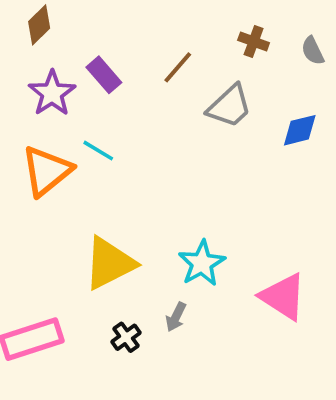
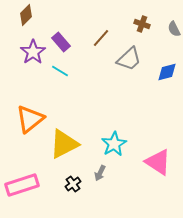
cyan line: (98, 151) -> (60, 71), moved
orange triangle: (47, 171) -> (30, 119), moved

